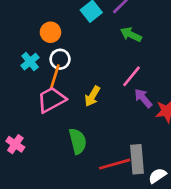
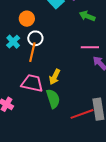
pink line: (132, 76) -> (90, 47), turned 54
yellow arrow: (92, 96) -> (55, 77), moved
pink trapezoid: (51, 100) -> (32, 83), moved, turned 45

